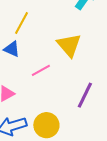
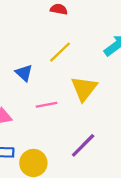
yellow line: (22, 23) -> (60, 52), moved

